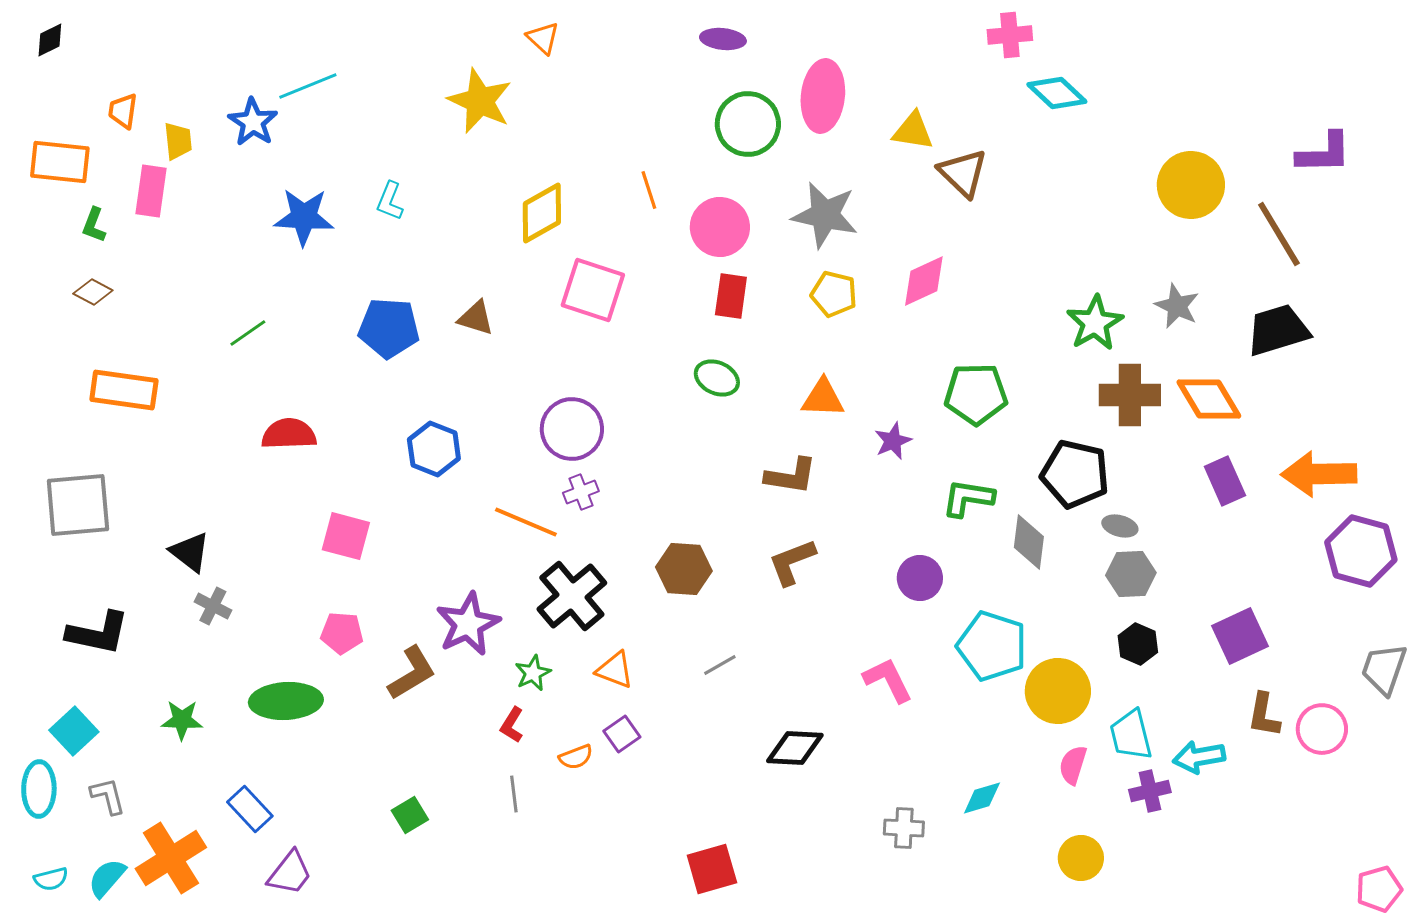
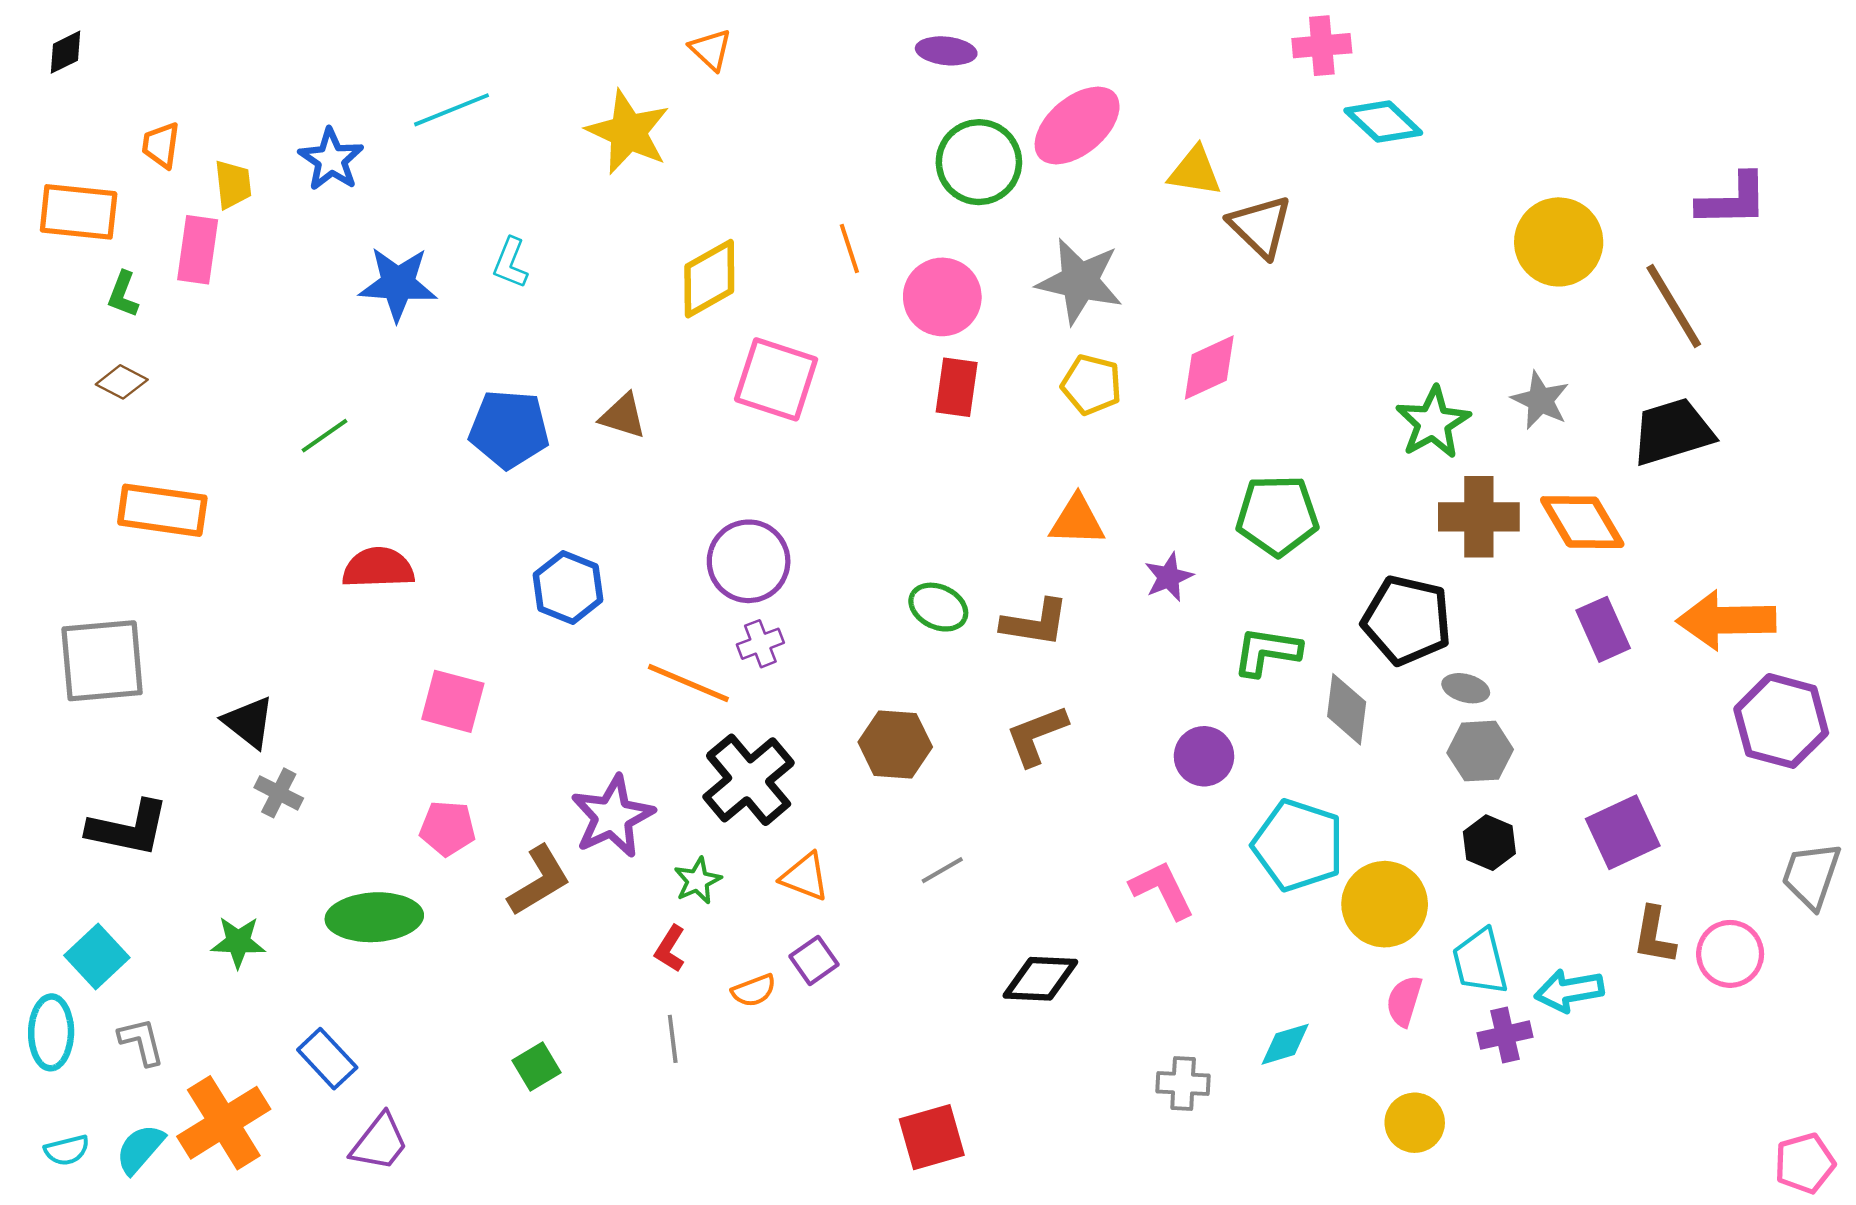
cyan line: (308, 86) -> (452, 110), moved
pink ellipse: (823, 96) -> (1077, 125), turned 44
green ellipse: (717, 378) -> (938, 607), moved

